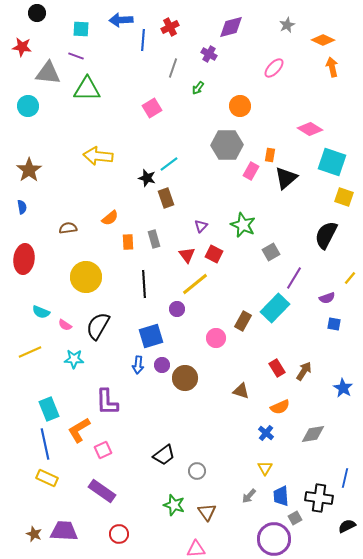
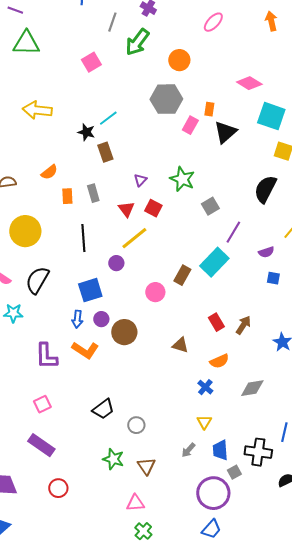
green arrow: (198, 88) -> (137, 42), size x2.0
orange L-shape: (79, 430) -> (85, 350), moved, turned -116

